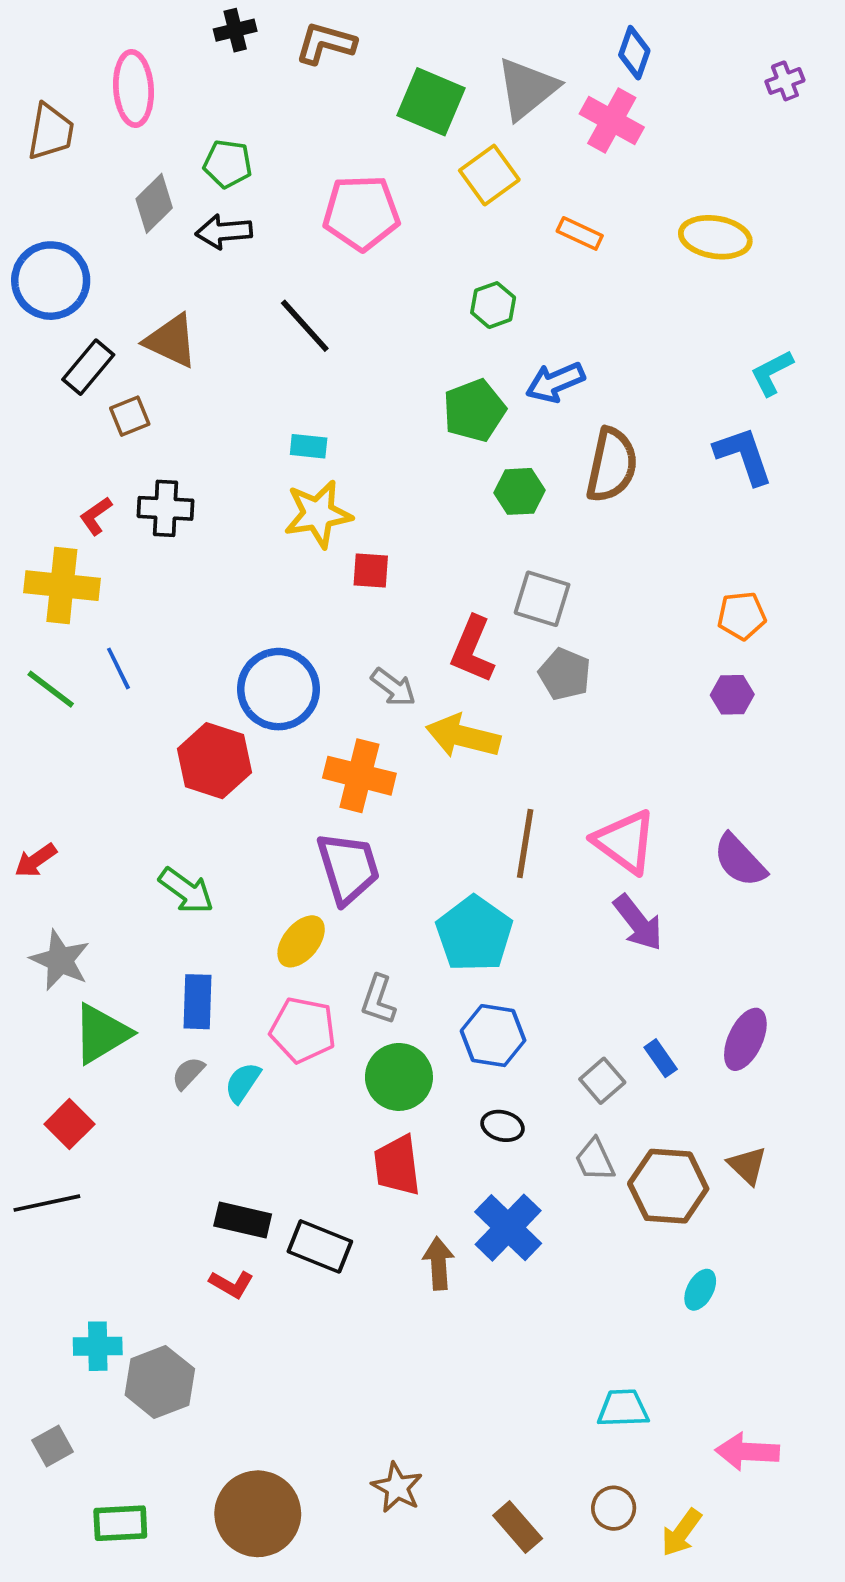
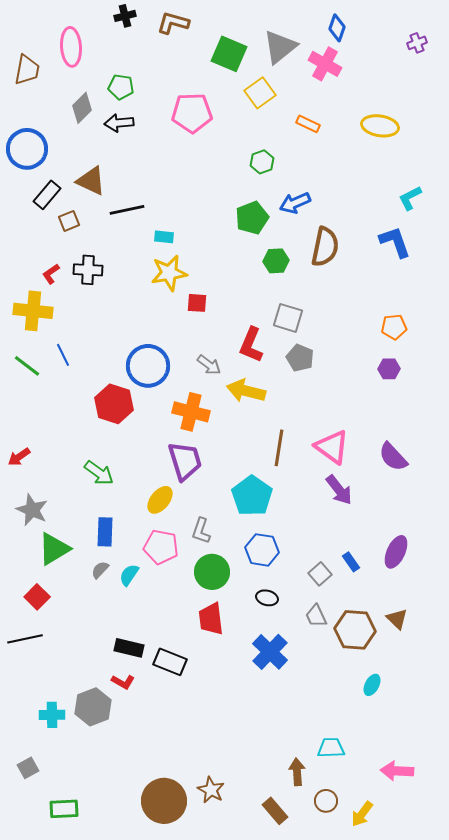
black line: (305, 326) -> (127, 210), moved, turned -60
brown arrow: (439, 1263) -> (297, 772), moved
gray hexagon: (160, 1382) -> (93, 707), moved
brown circle: (258, 1514) -> (164, 801), moved

